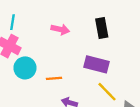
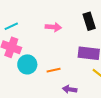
cyan line: (12, 22) -> (11, 26), turned 64

